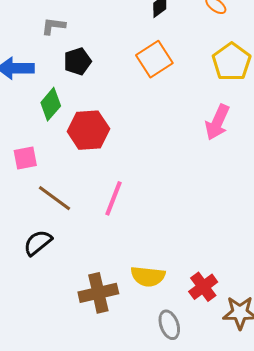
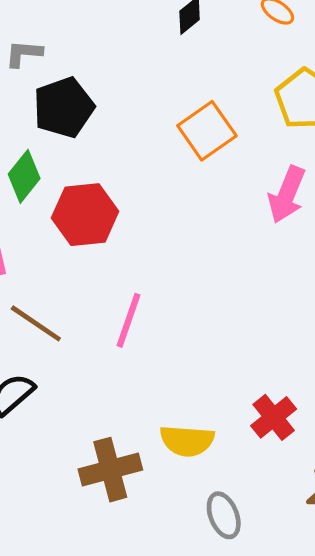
orange square: (154, 59) -> (207, 131), moved
black pentagon: (77, 61) -> (64, 107), size x1.4
red cross: (203, 287) -> (274, 417), moved

